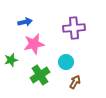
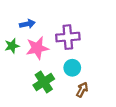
purple cross: (74, 28) -> (68, 37), moved
green star: (11, 60) -> (12, 46), moved

